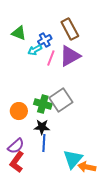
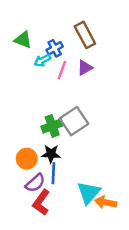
purple triangle: (70, 56) -> (85, 68), size x0.6
green cross: (43, 104) -> (52, 126), turned -36
orange circle: (19, 111) -> (27, 159), moved
purple semicircle: (16, 146) -> (35, 183), moved
red L-shape: (17, 162) -> (41, 202), moved

